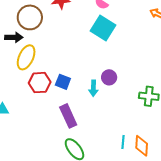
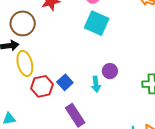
yellow ellipse: (26, 57) -> (25, 63), turned -30
blue square: (63, 82) -> (65, 82), turned 35

